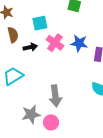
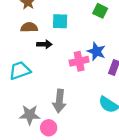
brown semicircle: (13, 35) -> (29, 27), turned -91
pink cross: (55, 43) -> (79, 61), moved, turned 30

